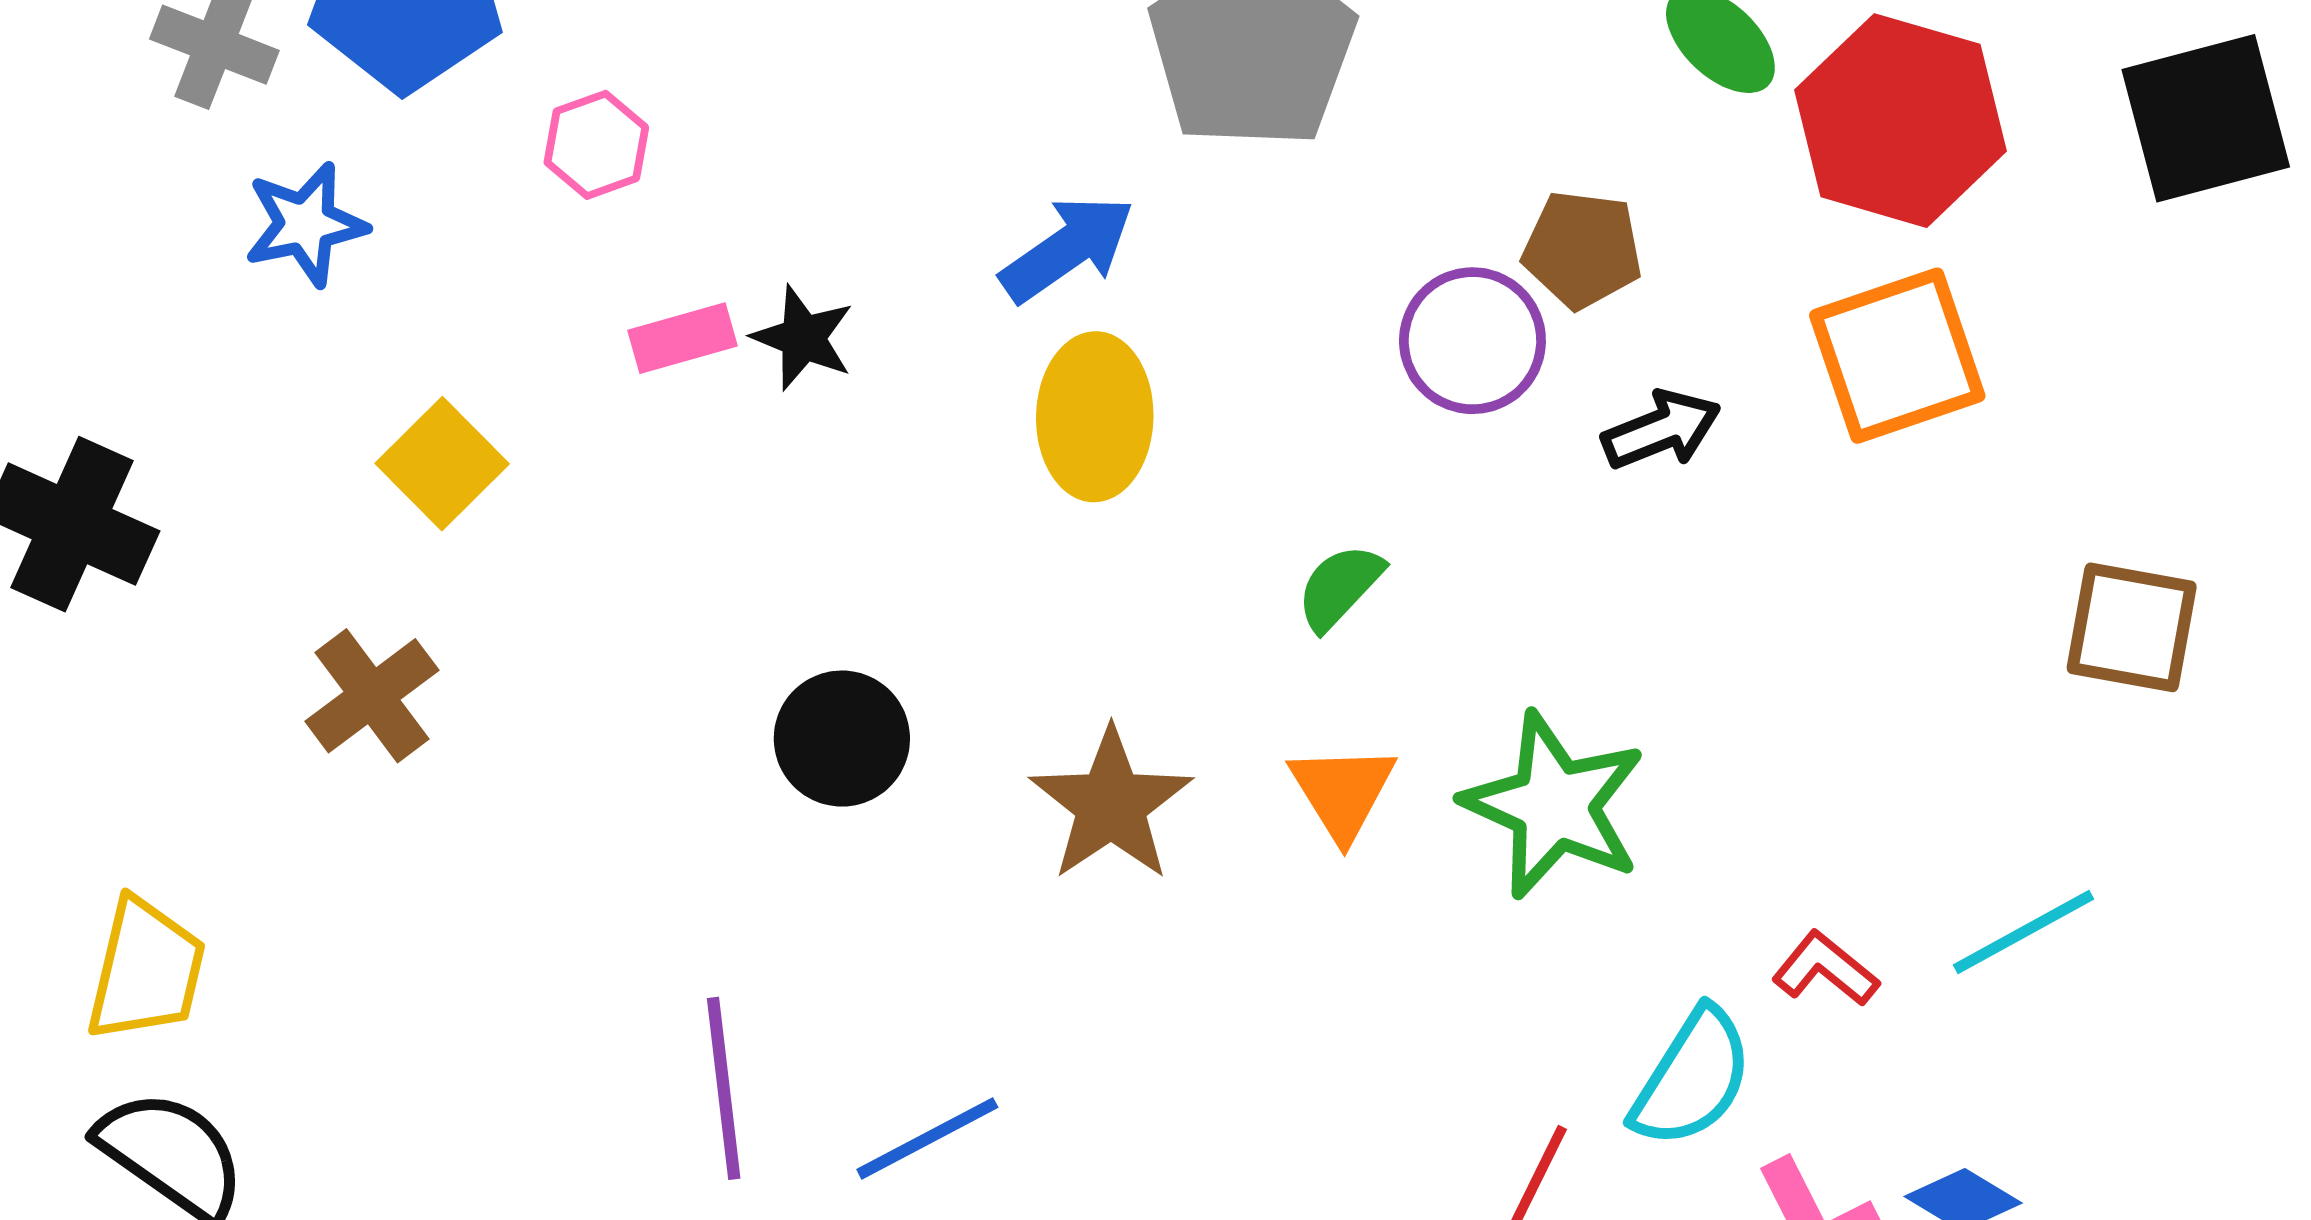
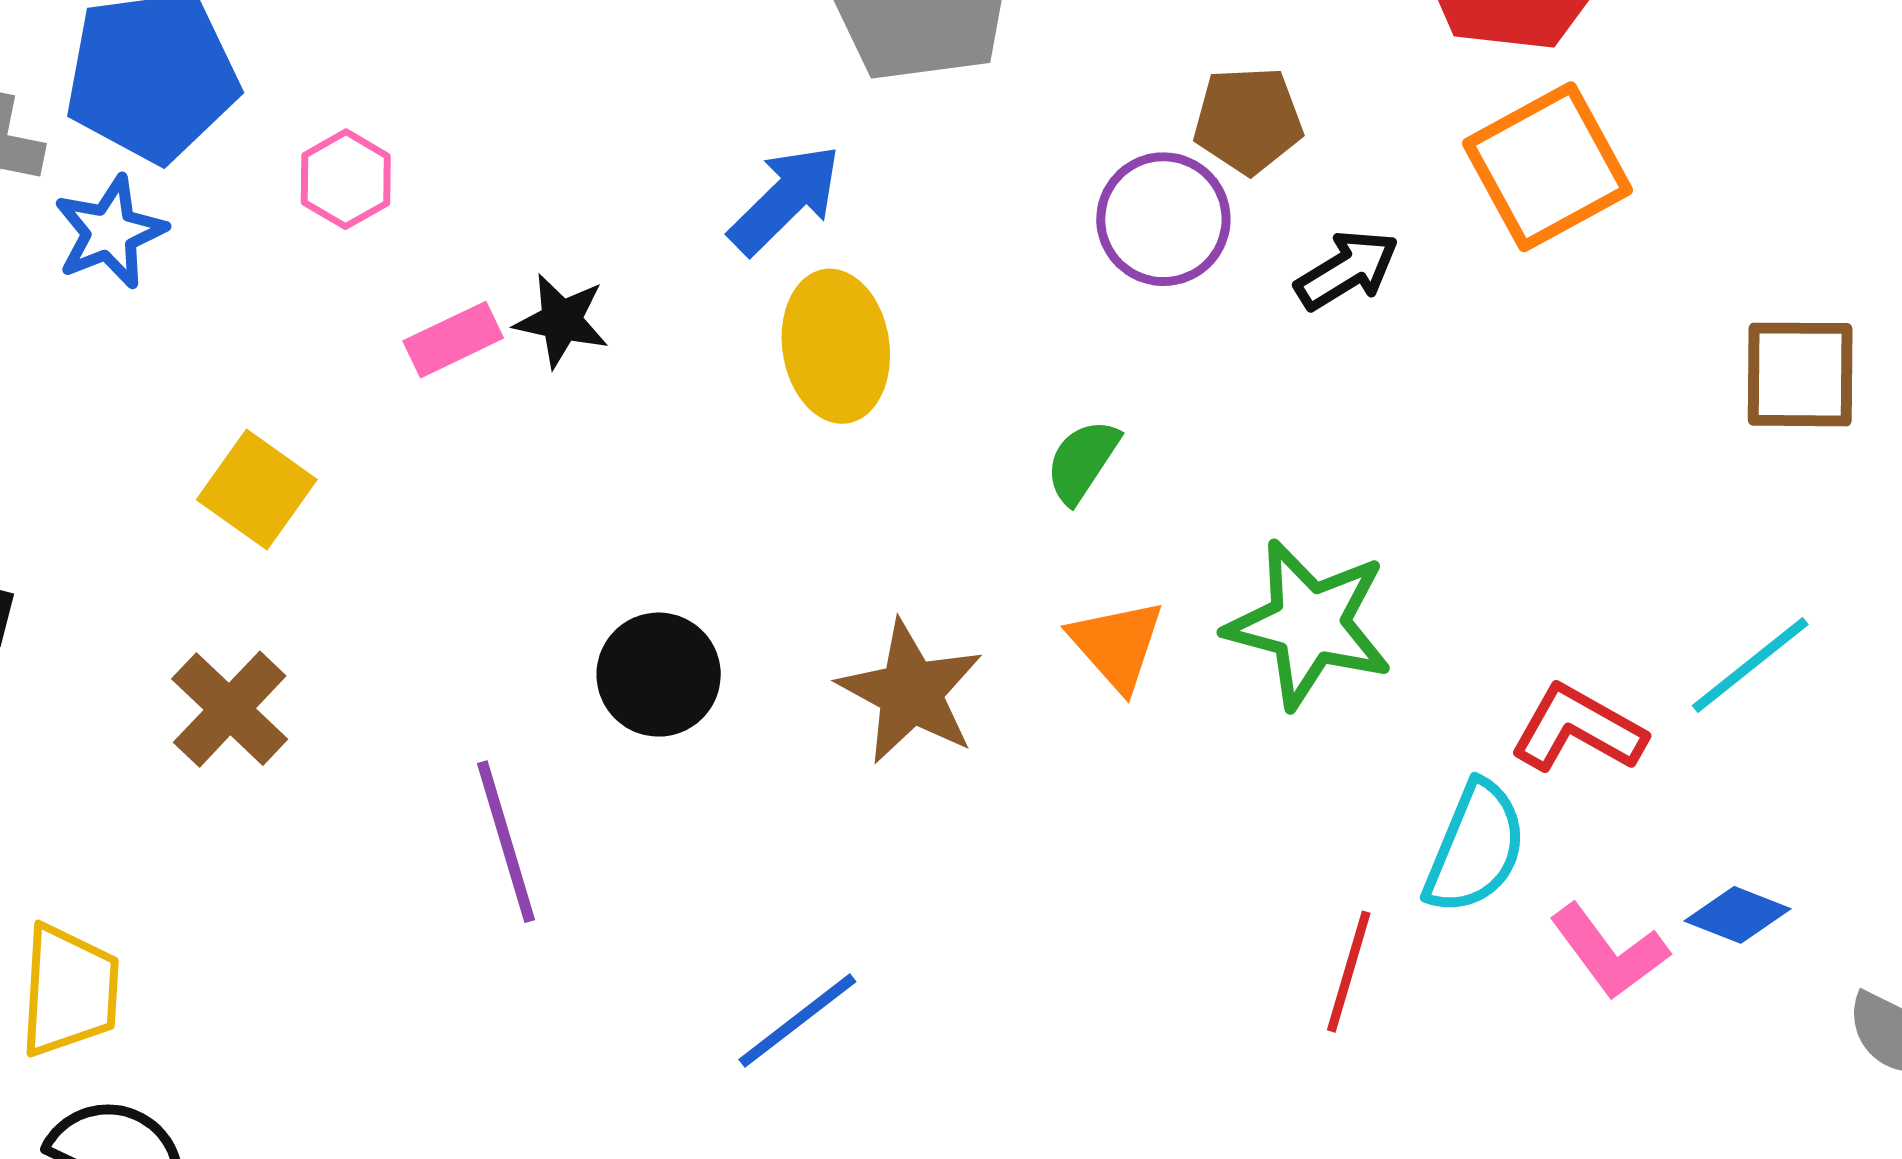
blue star: (306, 224) -> (110, 232), moved
red L-shape: (1825, 969) -> (1578, 729), size x1.4
purple line: (724, 1088) -> (506, 842), moved

